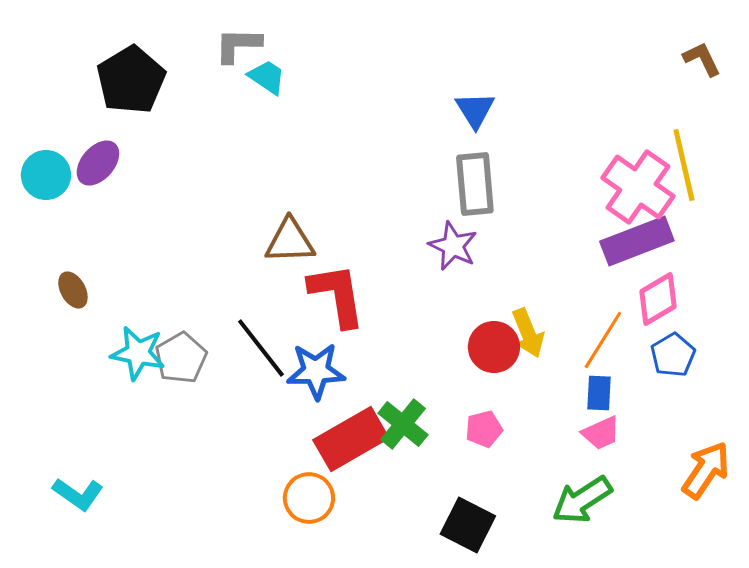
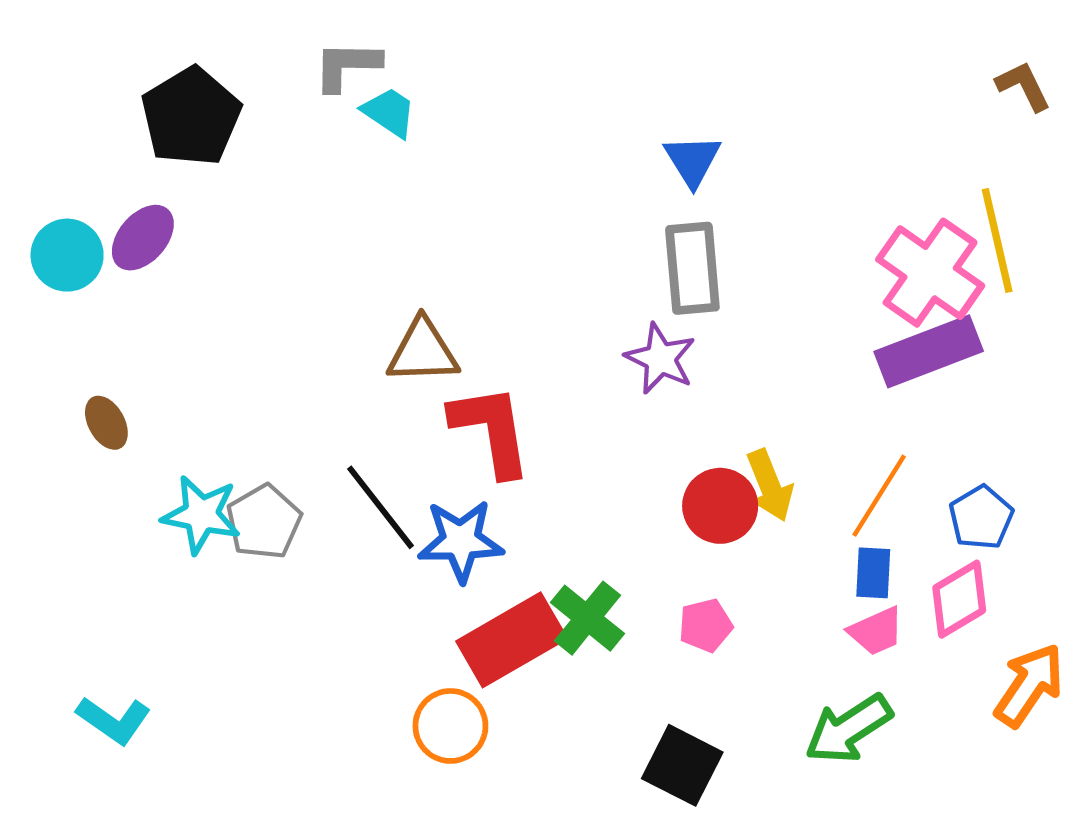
pink diamond: (658, 299) -> (959, 599), moved

